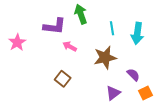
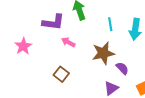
pink star: (17, 42) -> (23, 46), moved
purple semicircle: (133, 75) -> (122, 68), moved

